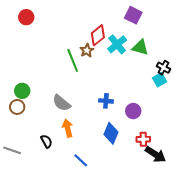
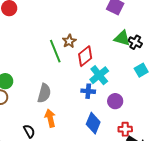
red diamond: (98, 35) -> (85, 56), moved
cyan cross: (117, 44) -> (99, 75), moved
black cross: (163, 68) -> (135, 42), moved
gray semicircle: (62, 103) -> (44, 93), turned -114

